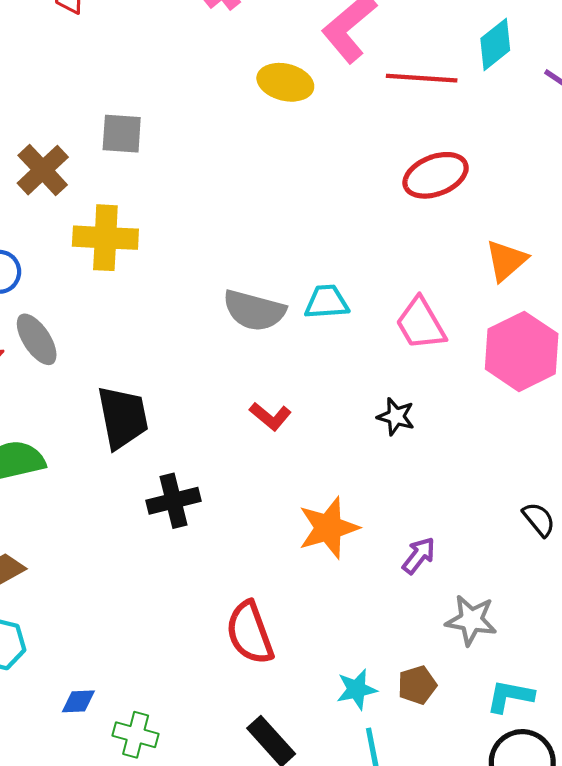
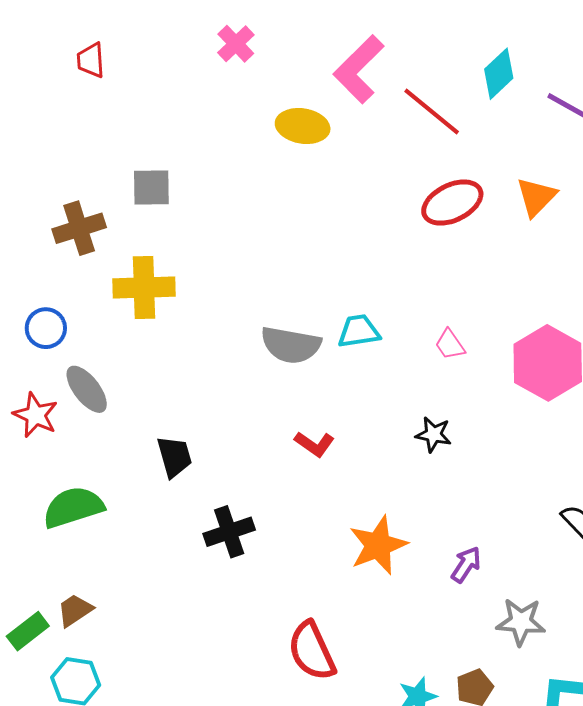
red line: (422, 78) -> (432, 111), turned 40
brown cross: (43, 170) -> (79, 228), turned 30
orange triangle: (506, 260) -> (536, 197), moved
pink trapezoid: (421, 324) -> (450, 345), size x0.6
black trapezoid: (123, 417) -> (174, 457), size x0.7

